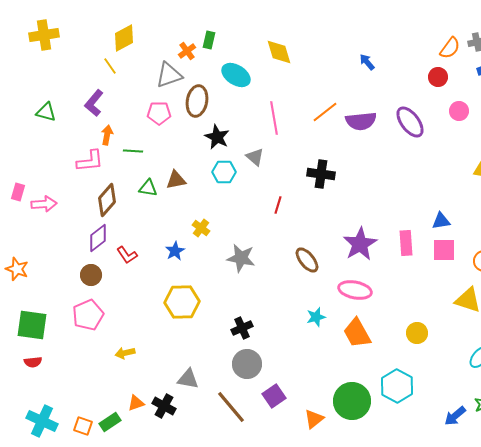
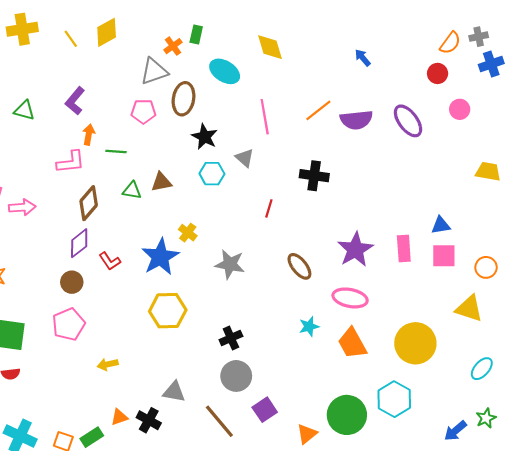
yellow line: (110, 66) -> (71, 39), moved
blue star: (175, 251) -> (160, 257), size x1.8
yellow circle: (417, 333) -> (415, 343), size x1.8

